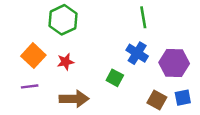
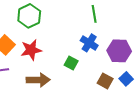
red star: (65, 62) -> (31, 50), size x1.5
blue square: (183, 98) -> (126, 79), turned -32

